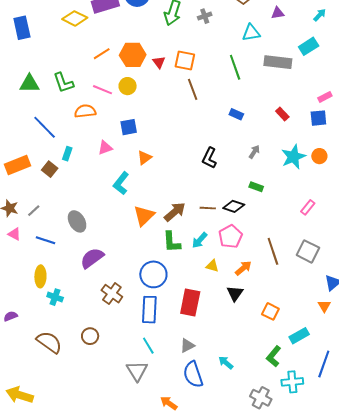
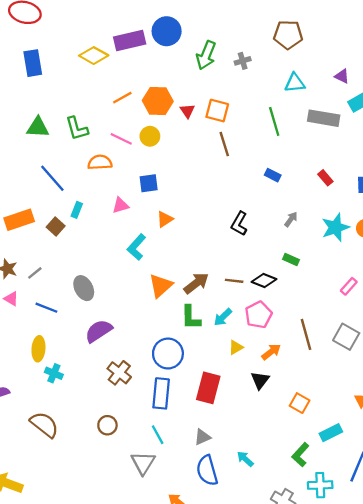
purple triangle: (278, 13) -> (342, 76), moved, turned 32
yellow triangle: (212, 266) -> (236, 347), turned -48
brown circle: (90, 336) -> (107, 425), moved

